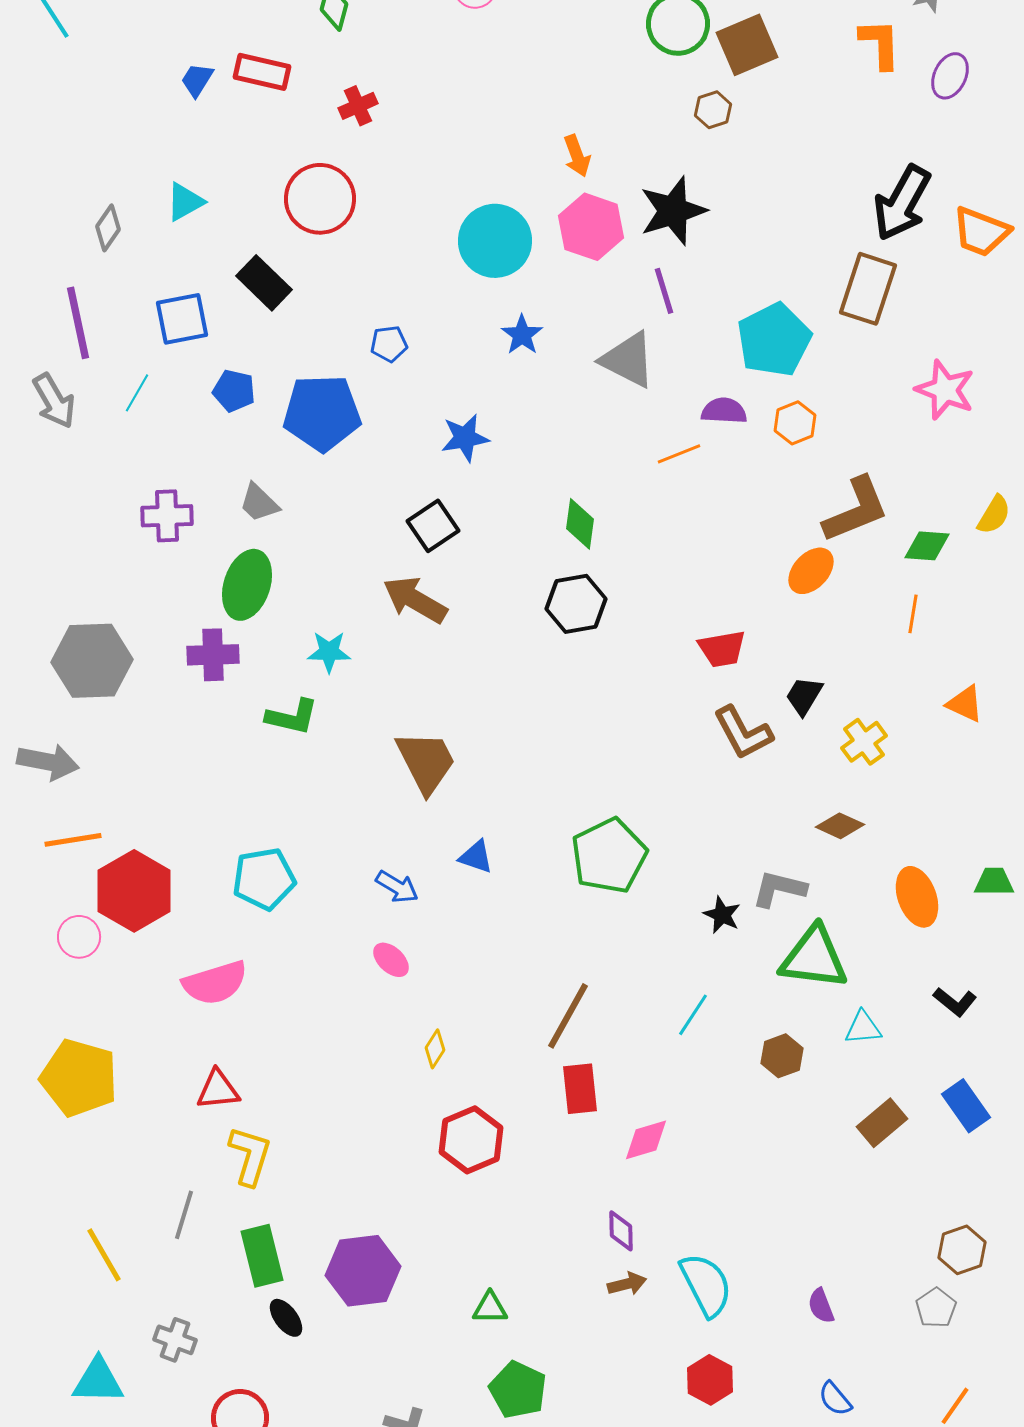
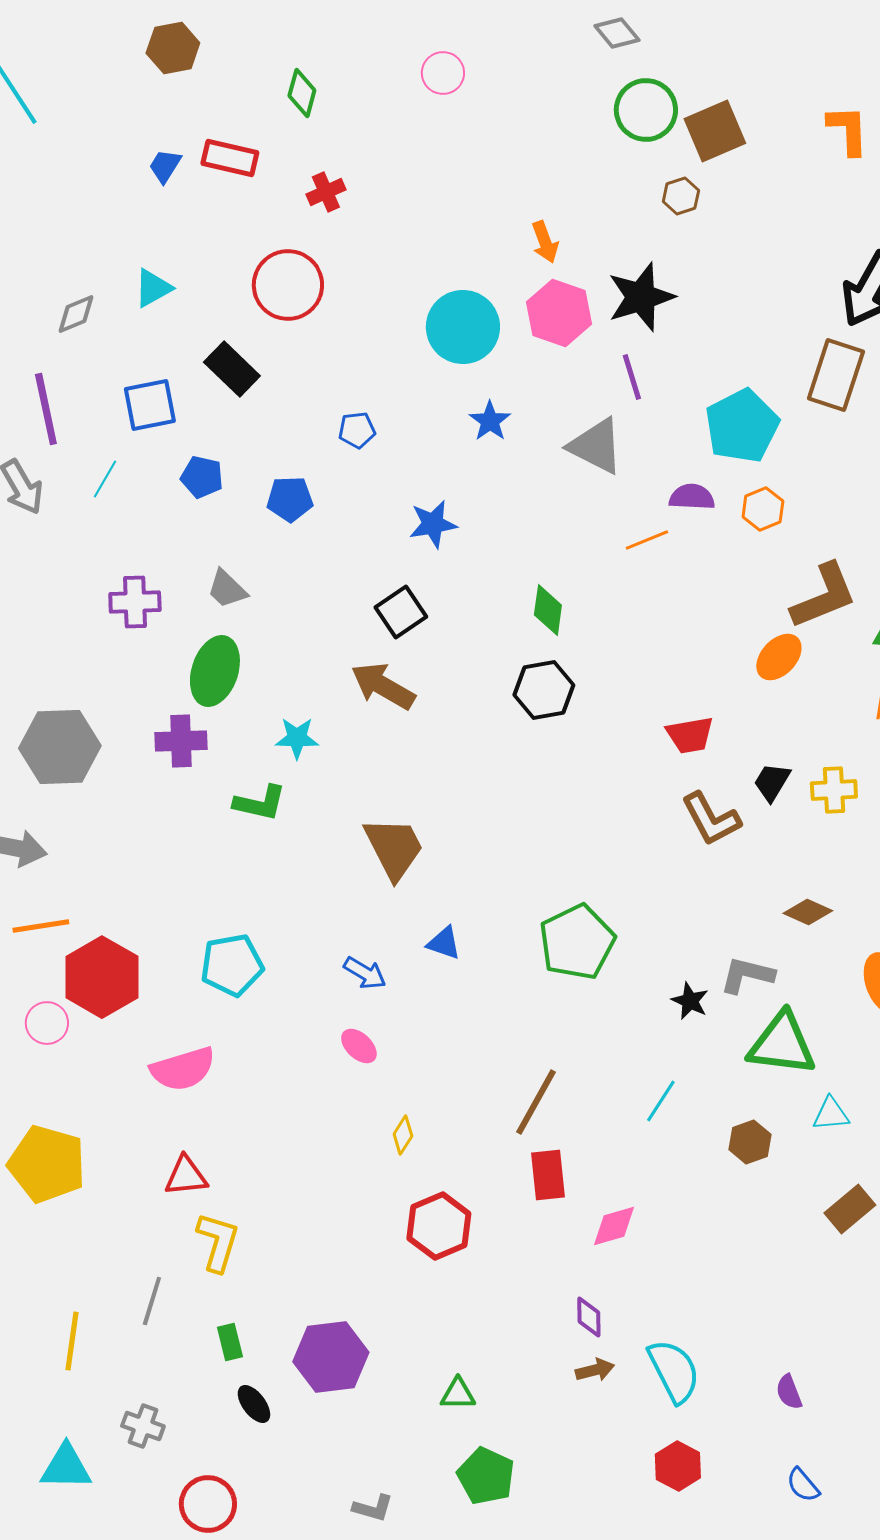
gray diamond: (108, 228) -> (76, 314), turned 33
blue pentagon: (322, 413) -> (290, 499), size x0.6
yellow cross: (864, 742) -> (834, 790), moved, turned 33
yellow line: (104, 1255) -> (72, 1341), turned 38
green rectangle: (262, 1256) -> (230, 1342), size x0.6

